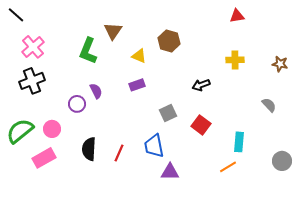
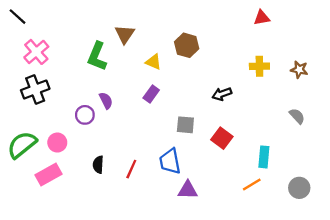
brown star: (280, 64) -> (299, 70), moved
purple rectangle: (137, 85) -> (151, 94), turned -35
gray square: (168, 113) -> (185, 125), turned 30
black semicircle: (89, 149) -> (98, 165), size x0.7
gray circle: (282, 161) -> (299, 188), moved

